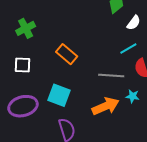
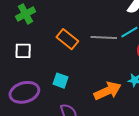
gray line: (111, 75) -> (104, 37), moved
cyan square: (59, 95) -> (60, 81), size x0.7

